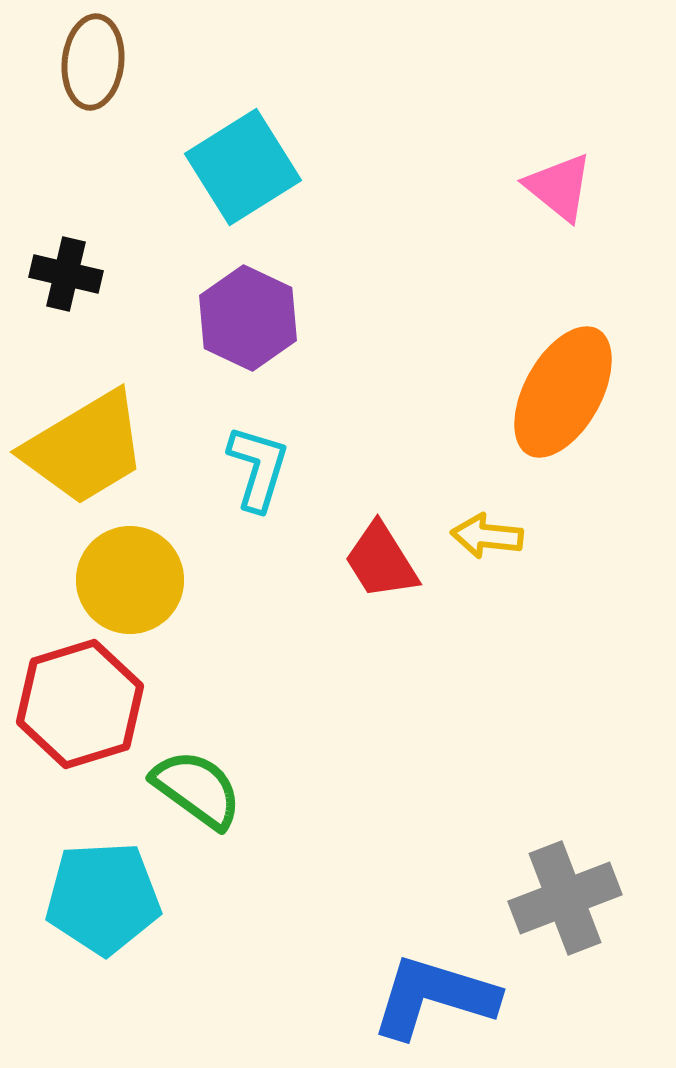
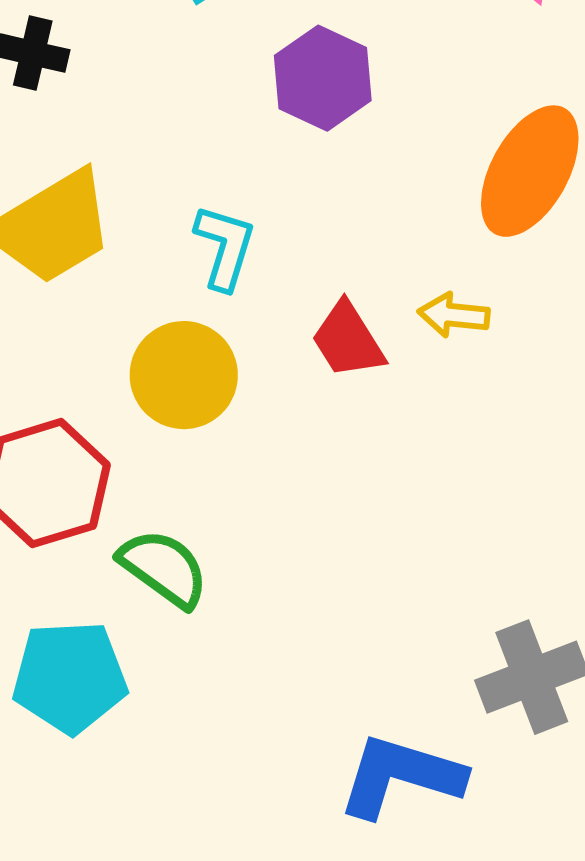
purple hexagon: (248, 318) -> (323, 78), moved
yellow circle: (130, 580) -> (184, 375), moved

